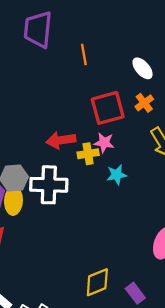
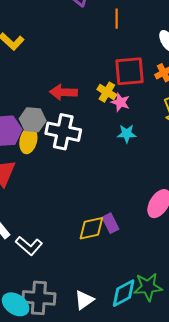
red arrow: (61, 140) -> (63, 92), moved
yellow cross: (88, 154) -> (107, 92), moved, turned 30
purple rectangle: (135, 293) -> (110, 223), moved

